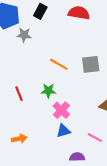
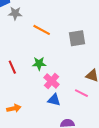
orange line: (59, 64) -> (42, 30), moved
blue triangle: (63, 131) -> (54, 100), turned 32
pink line: (95, 138) -> (81, 93), moved

